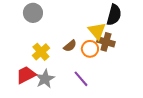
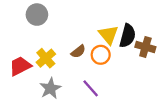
black semicircle: (114, 15) -> (128, 36), moved
brown cross: (106, 42) -> (145, 47), moved
red trapezoid: (26, 75) -> (20, 66), moved

